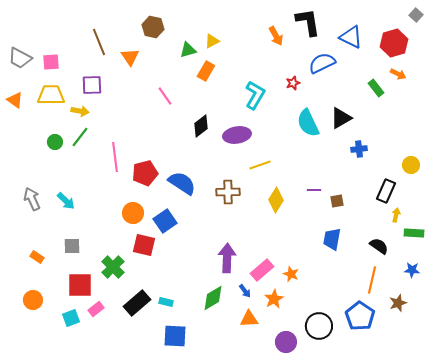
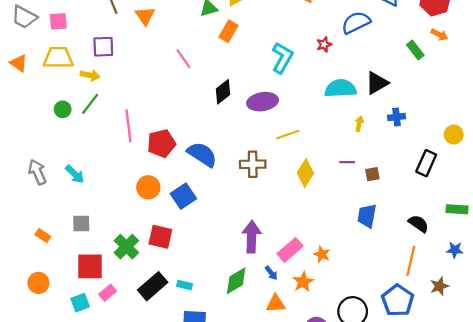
cyan semicircle: (308, 123) -> (341, 88), turned 112
yellow arrow: (396, 215) -> (359, 124), moved
red square: (144, 245) -> (160, 237), moved

